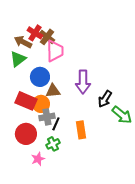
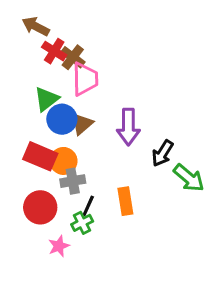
brown arrow: (23, 42) -> (36, 26), moved
green triangle: (18, 59) -> (46, 99), moved
brown triangle: (53, 91) -> (82, 124), moved, turned -35
black line: (56, 124) -> (88, 206), moved

